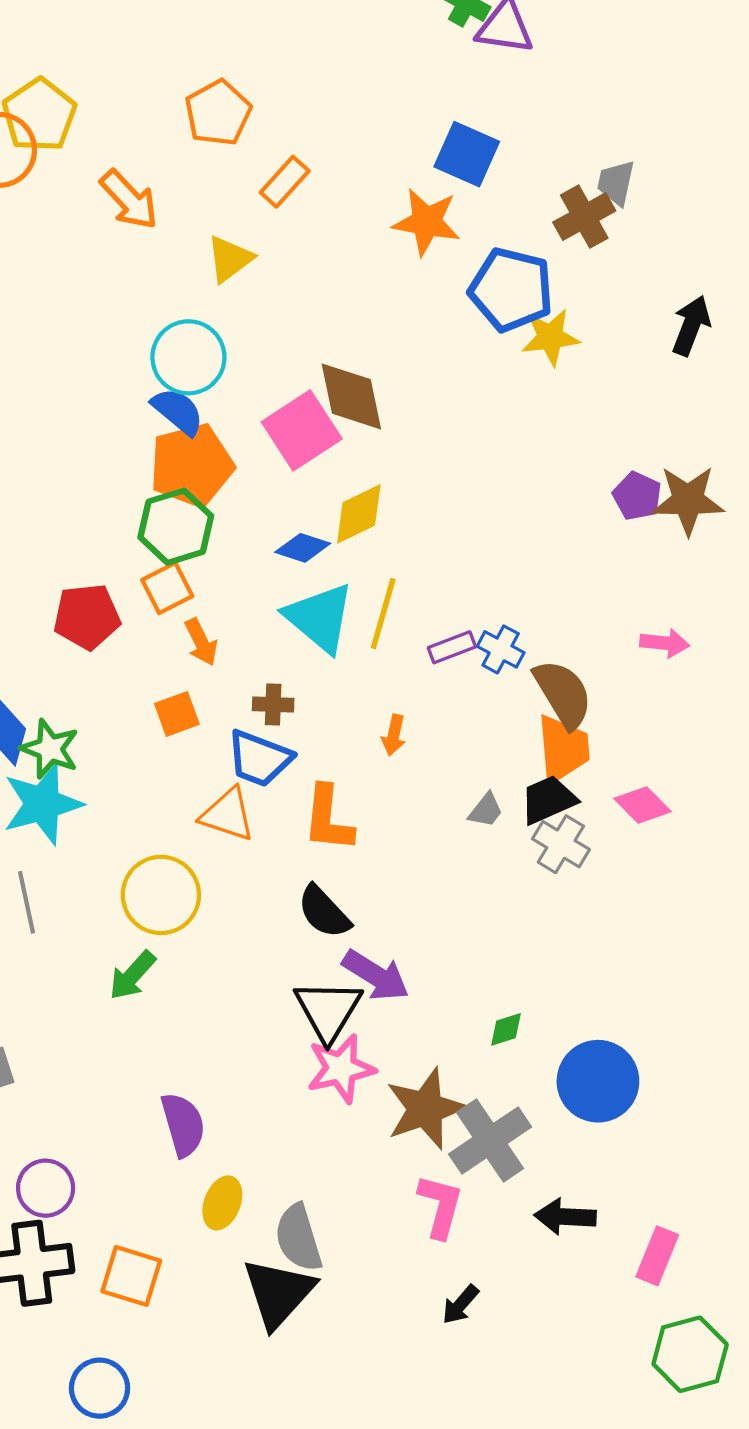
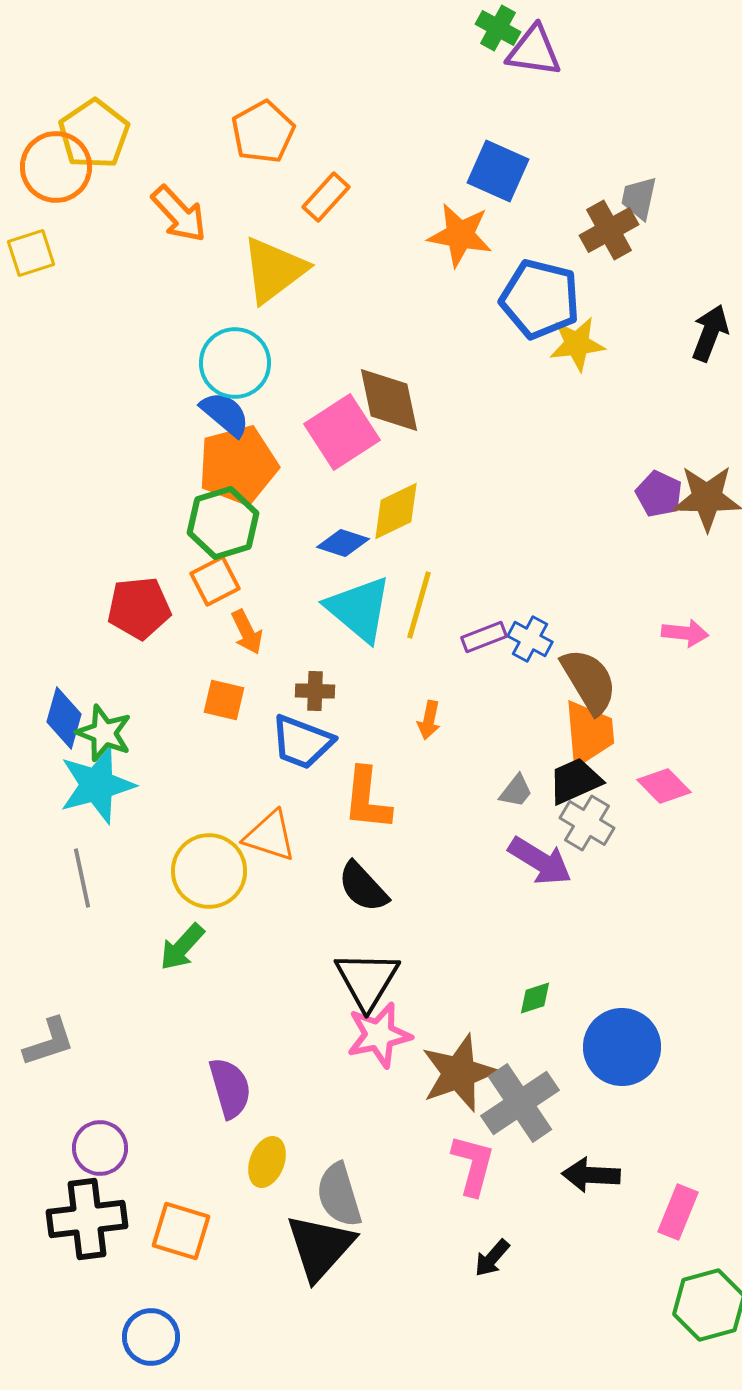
yellow triangle: (230, 259) -> (274, 270), size x1.5
orange square: (177, 714) -> (224, 700), turned 33
orange triangle: (228, 815) -> (270, 836), moved
purple arrow: (376, 975) -> (540, 861), moved

